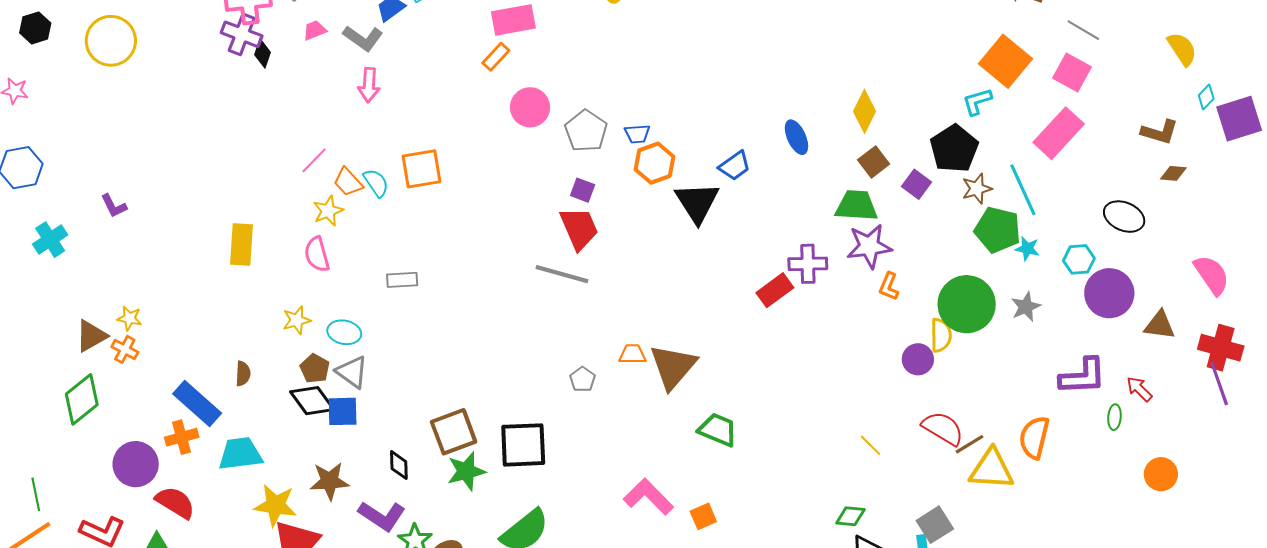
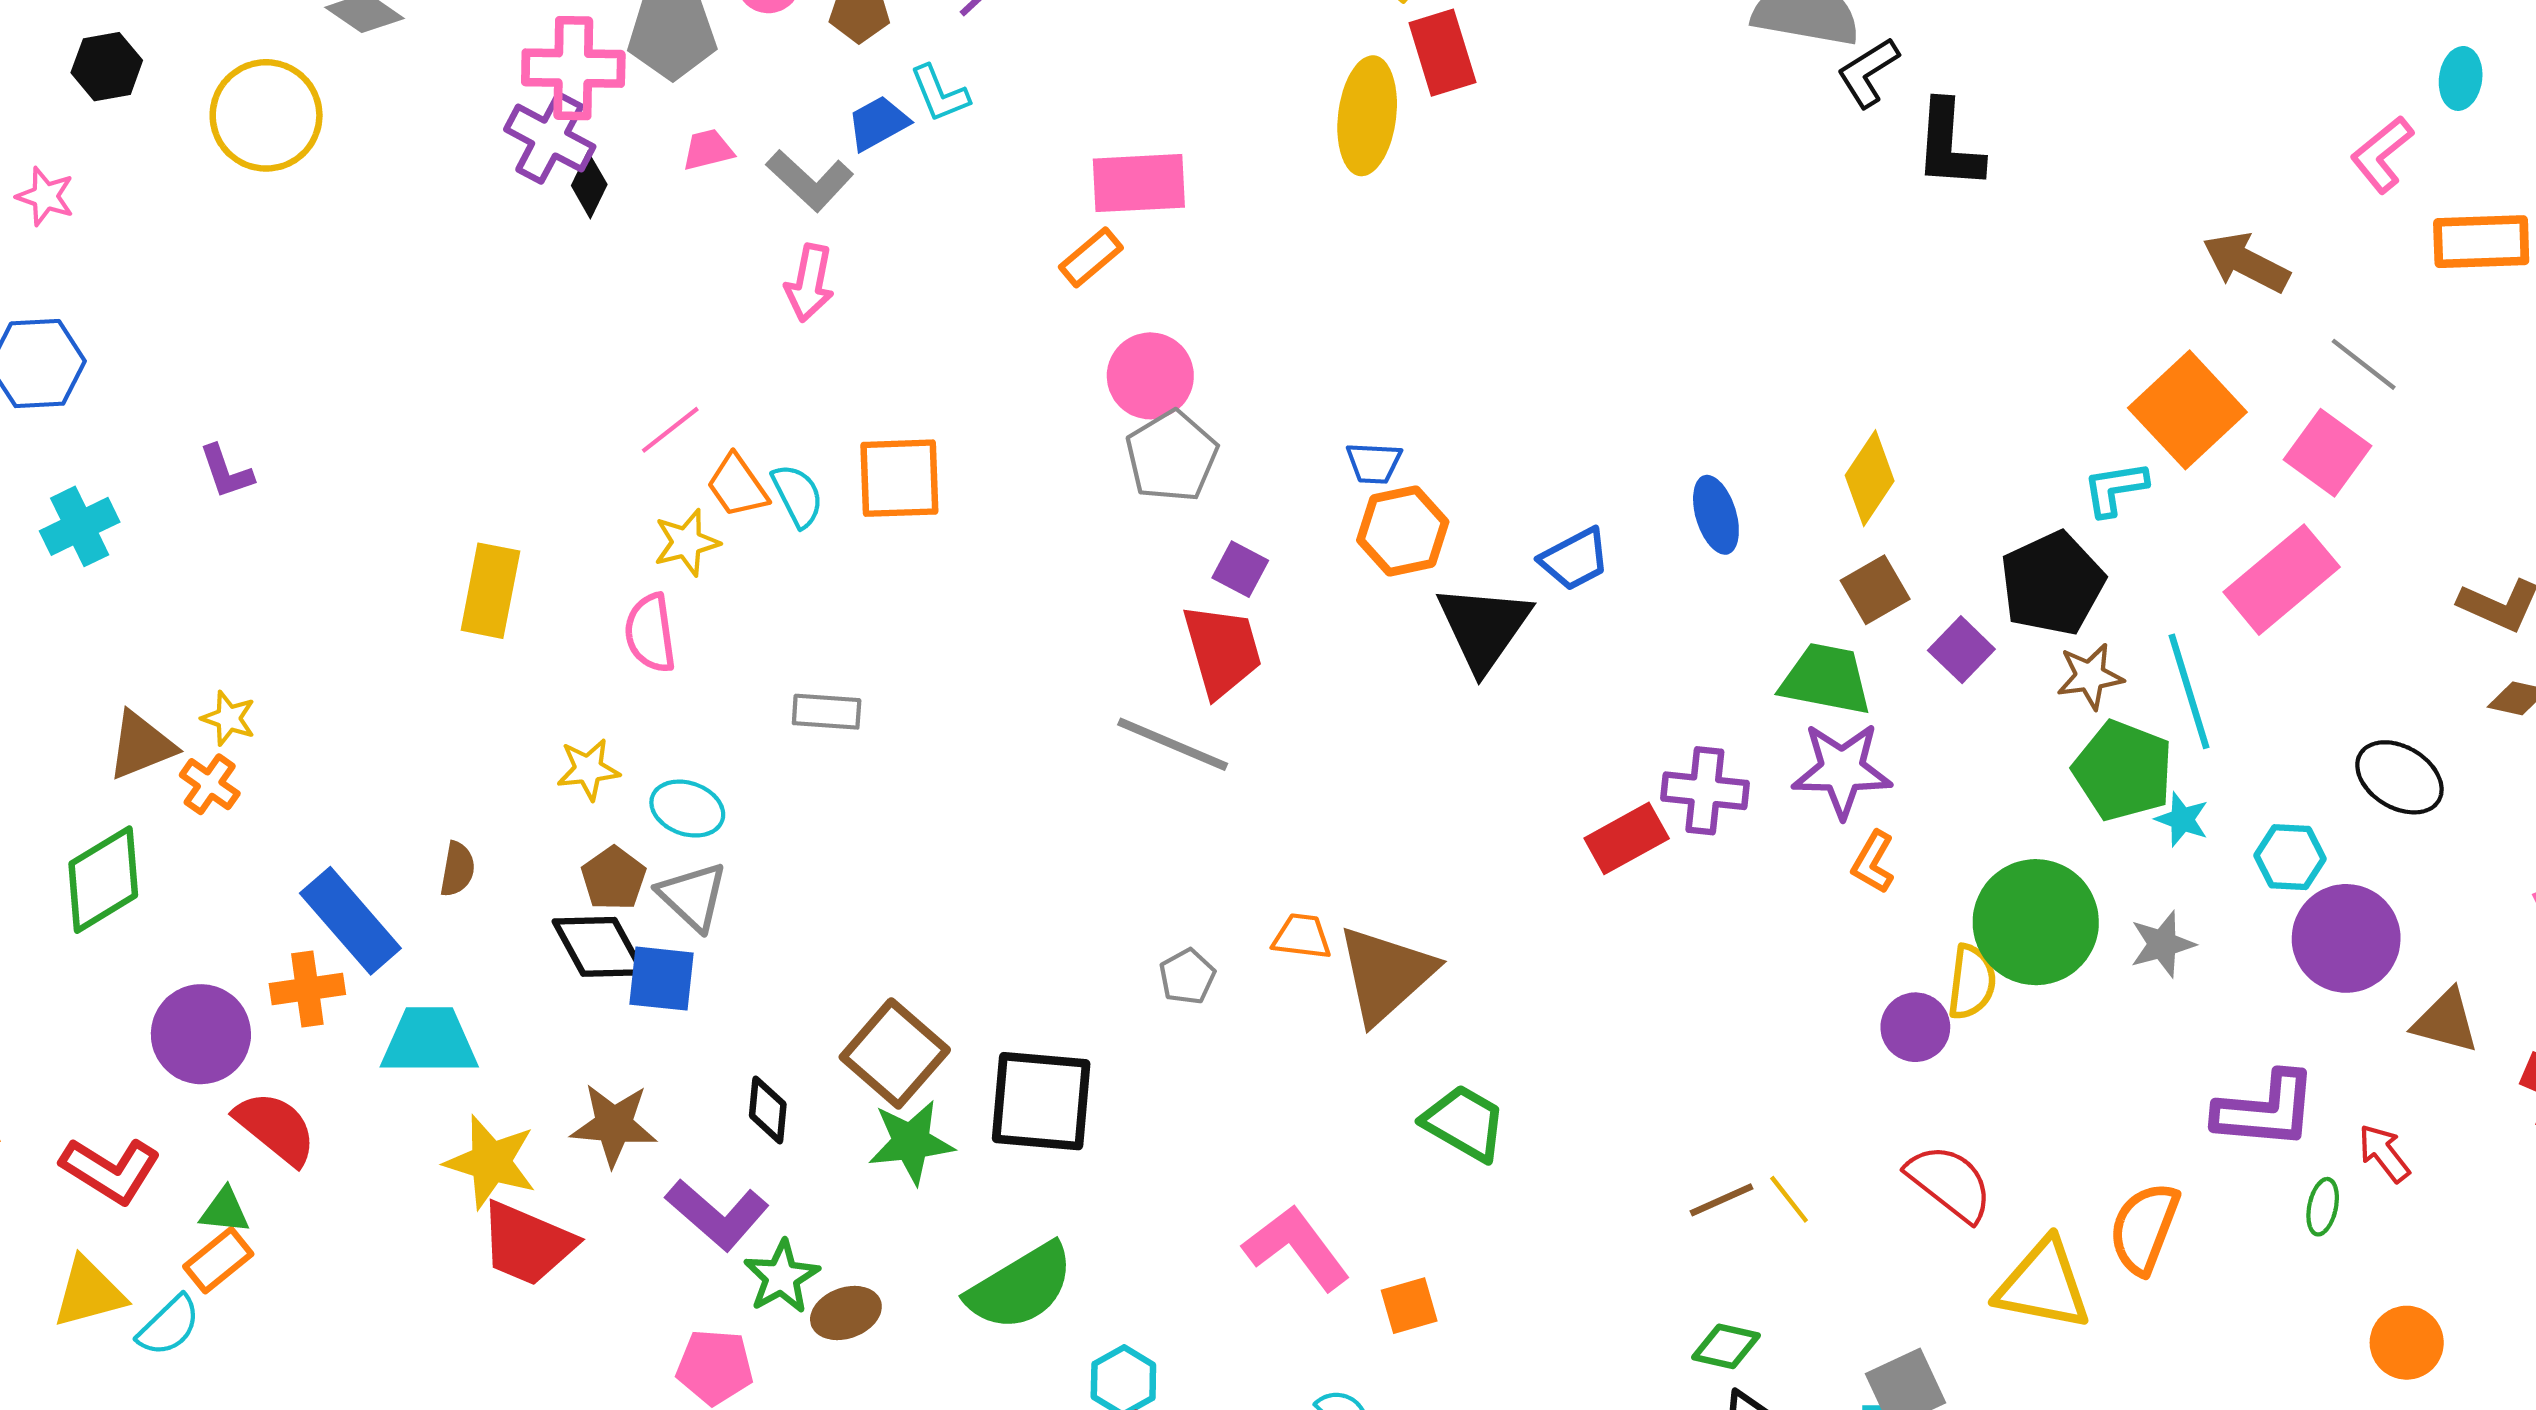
gray pentagon: (586, 131) -> (1172, 456), moved
brown square: (454, 432) -> (895, 1053), turned -36
brown line: (970, 444) -> (1721, 1200), moved

